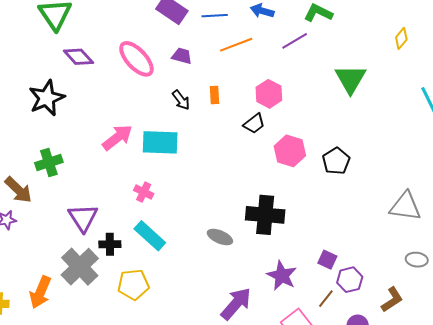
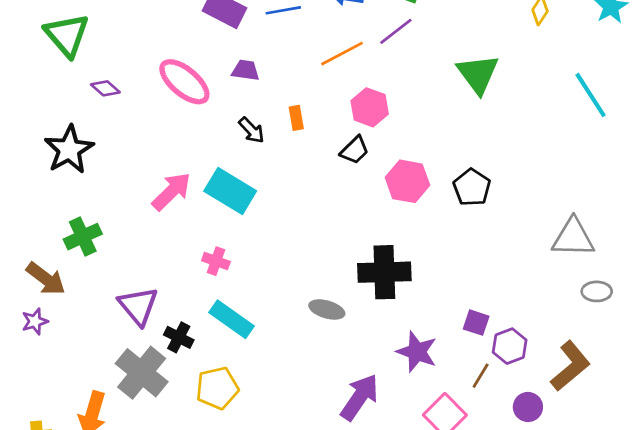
orange line: (236, 45) -> (342, 54), moved
purple diamond: (78, 57) -> (105, 88), size x0.7
cyan rectangle: (160, 142) -> (230, 191), turned 36
black cross: (110, 244) -> (179, 337), turned 35
gray ellipse: (417, 260) -> (597, 291), moved
brown L-shape: (392, 300) -> (570, 366), size x1.4

